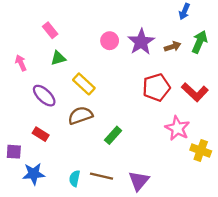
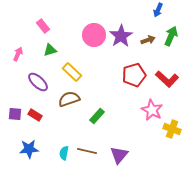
pink circle: (110, 41) -> (94, 35), size x1.5
pink arrow: (21, 63) -> (18, 54), turned 48
purple square: (14, 152) -> (15, 114), moved

